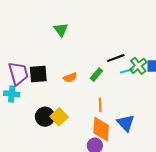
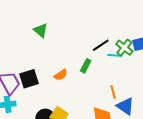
cyan line: (127, 71) -> (114, 55), turned 32
orange line: (100, 105) -> (113, 92), moved

